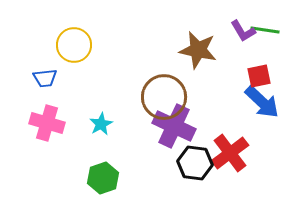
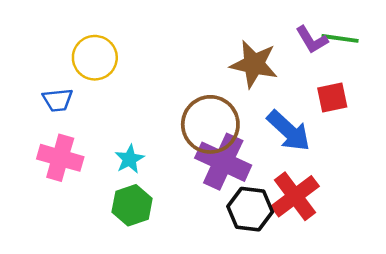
blue arrow: (262, 102) -> (289, 131), moved
green hexagon: (103, 178) -> (132, 205), moved

